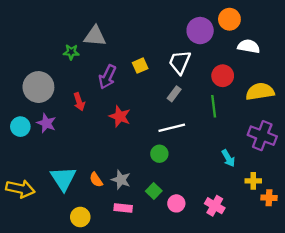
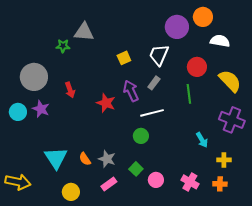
purple arrow: (107, 77) -> (131, 91), moved, turned 130
yellow semicircle: (260, 92) -> (230, 81), turned 55
yellow arrow: (20, 189) -> (18, 182), moved
orange cross: (269, 198) -> (220, 184), moved
pink rectangle: (123, 208) -> (109, 184), turned -42

